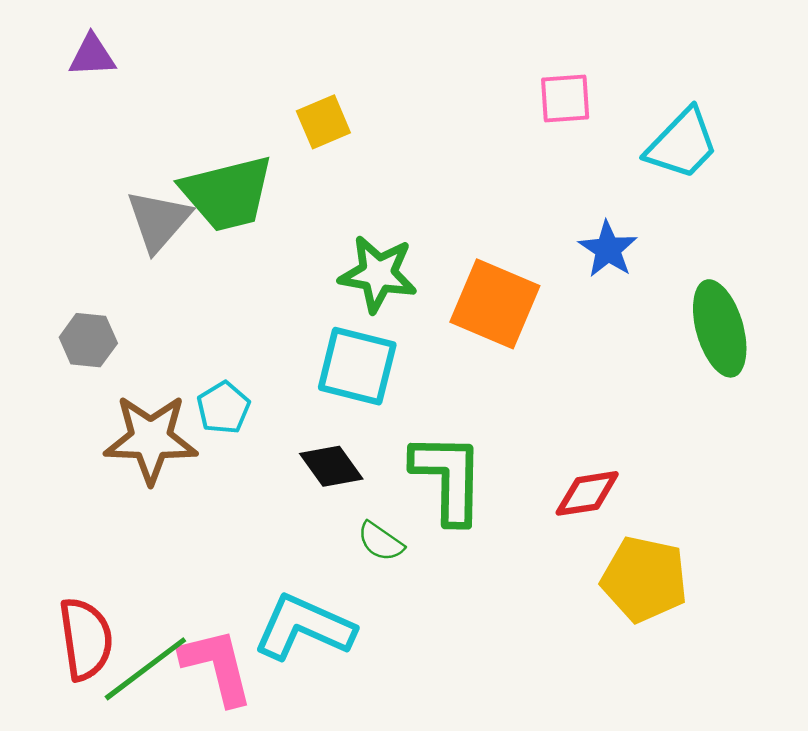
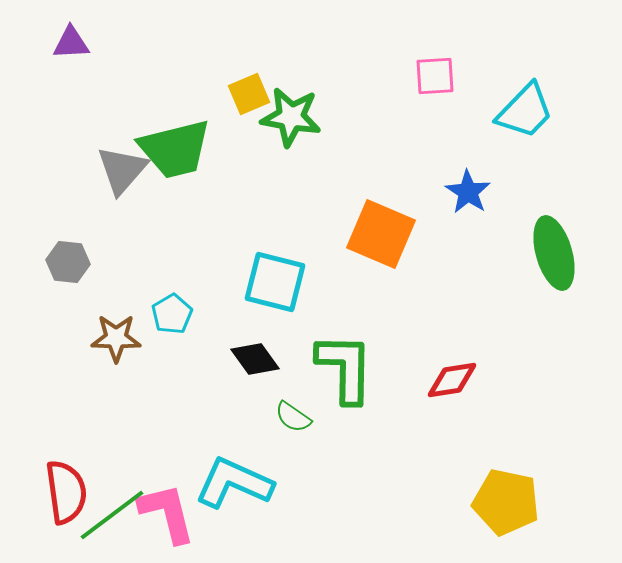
green star: (378, 274) -> (291, 117), moved
brown star: (151, 439) -> (116, 338), size x0.7
yellow pentagon: (644, 579) -> (506, 502), moved

